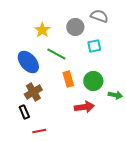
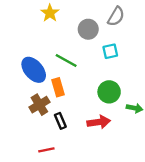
gray semicircle: (99, 16) -> (116, 16), turned 102
yellow star: (42, 30) -> (50, 13), moved
orange rectangle: (68, 79) -> (58, 87), moved
black rectangle: (24, 112) -> (60, 121), moved

